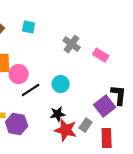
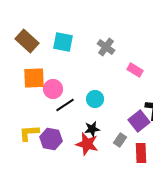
cyan square: (29, 27) -> (63, 42), size x1.5
gray cross: (72, 44) -> (106, 47), moved
red star: (66, 130) -> (87, 144), moved

